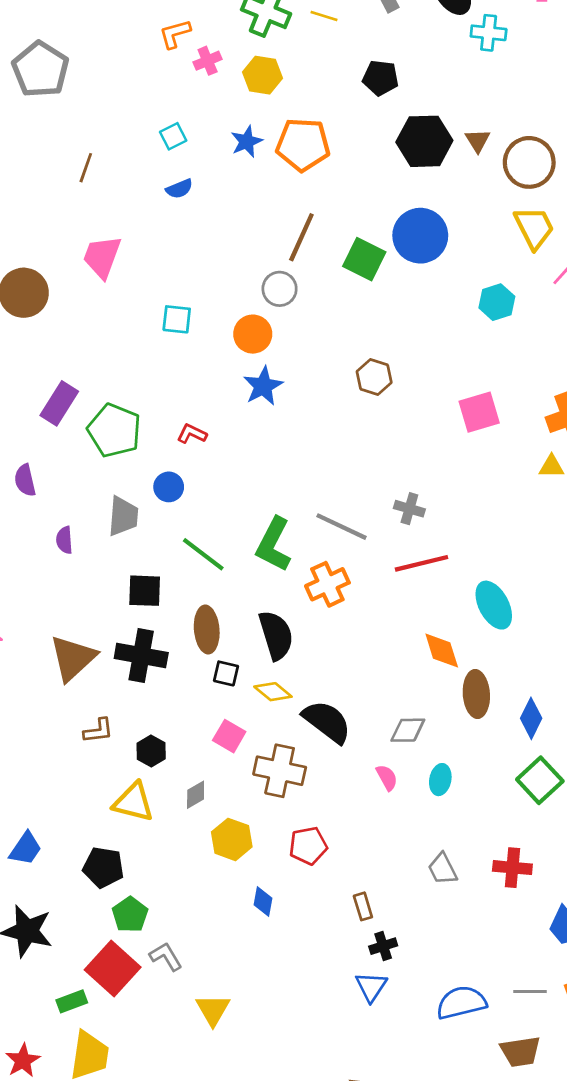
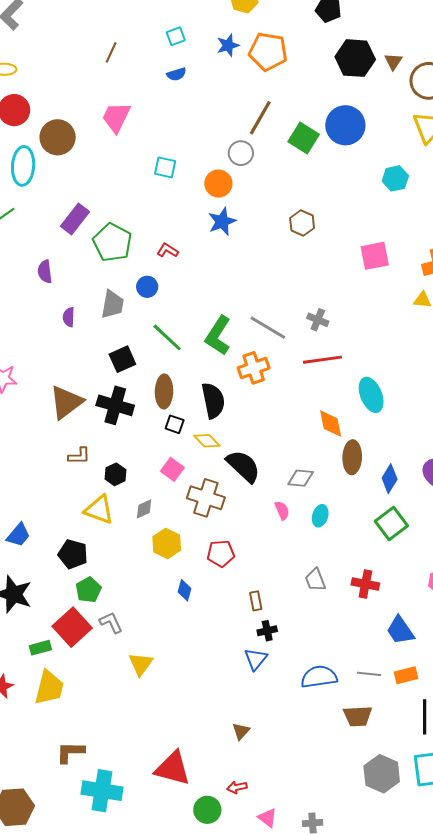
black square: (145, 591) -> (122, 359), turned -32

